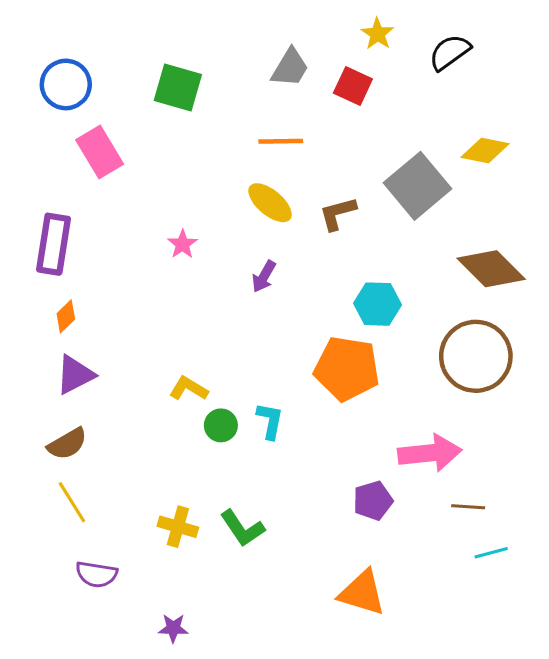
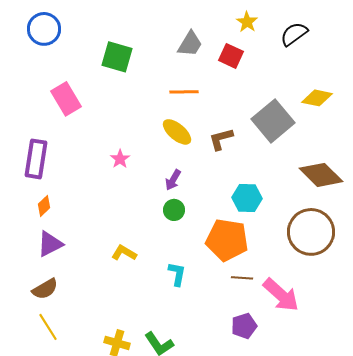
blue circle: (66, 84) -> (44, 29), moved
green circle: (221, 425) -> (174, 210), moved
pink arrow: (430, 453) -> (281, 295), turned 48
brown line: (468, 507) -> (242, 278), moved

